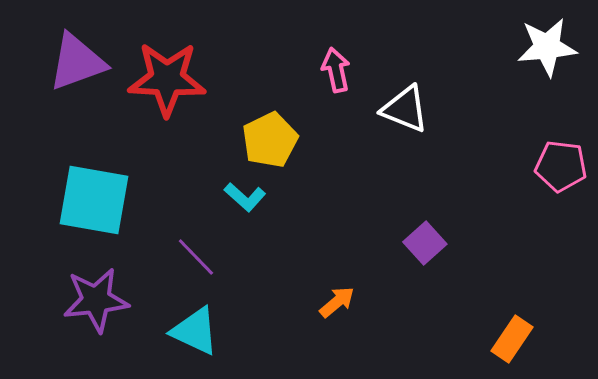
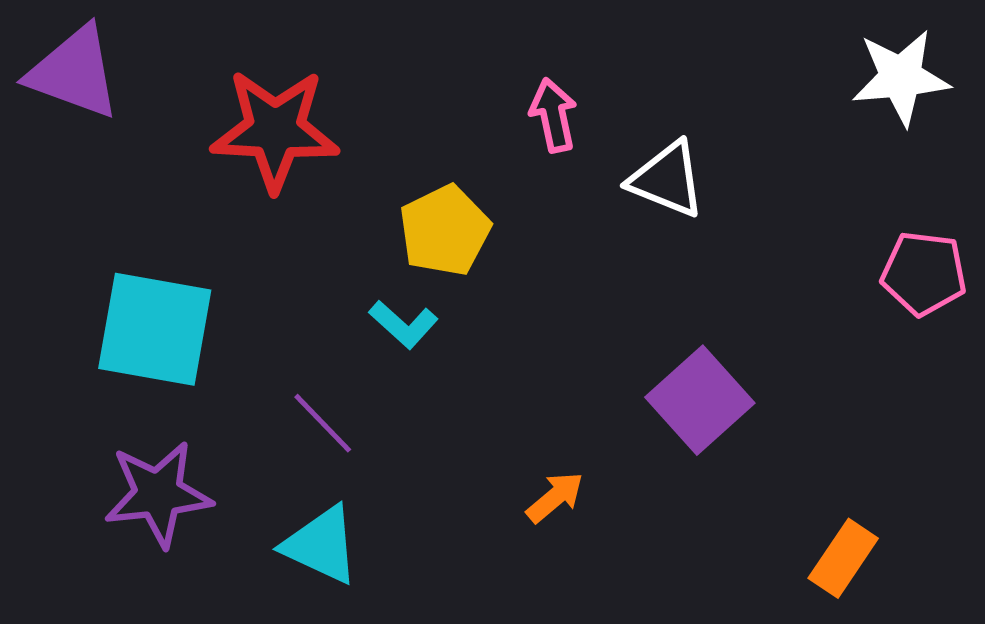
purple triangle: (77, 62) -> (74, 72), moved, turned 40
purple square: (425, 243) -> (700, 400), size x1.5

